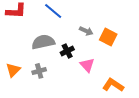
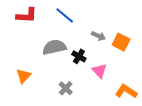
black cross: (67, 51) -> (79, 56), turned -32
gray cross: (39, 71) -> (66, 88), moved, turned -32

